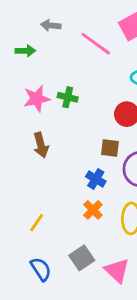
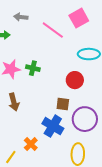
blue cross: (96, 179) -> (53, 126), size x1.5
orange cross: (93, 210) -> (31, 144), moved

